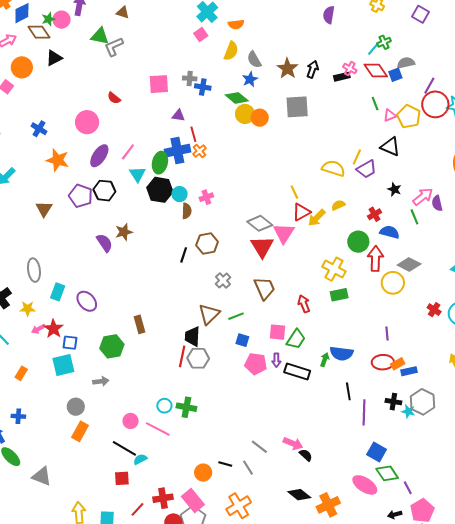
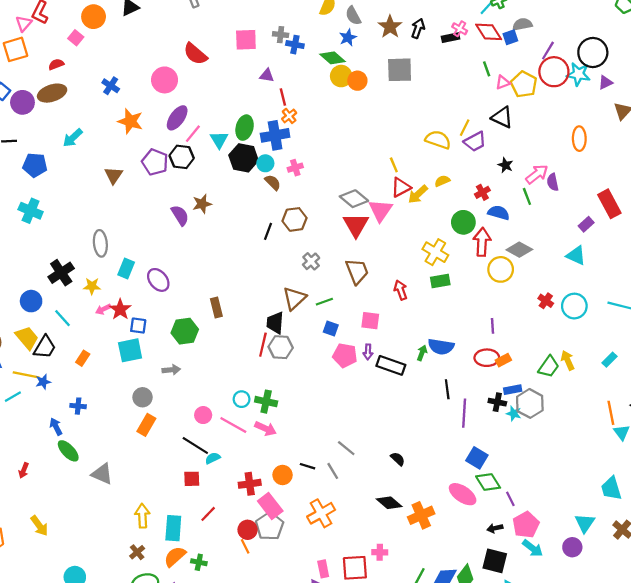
red semicircle: (114, 98) -> (195, 54), size x1.6
blue cross: (177, 151) -> (275, 135), moved
pink line: (128, 152) -> (193, 134), moved
brown semicircle: (187, 211) -> (273, 182), turned -49
green trapezoid: (296, 339) -> (549, 367), moved
blue rectangle: (409, 371) -> (513, 390), moved
pink arrow: (293, 444) -> (266, 429), moved
red cross: (163, 498) -> (250, 484), moved

